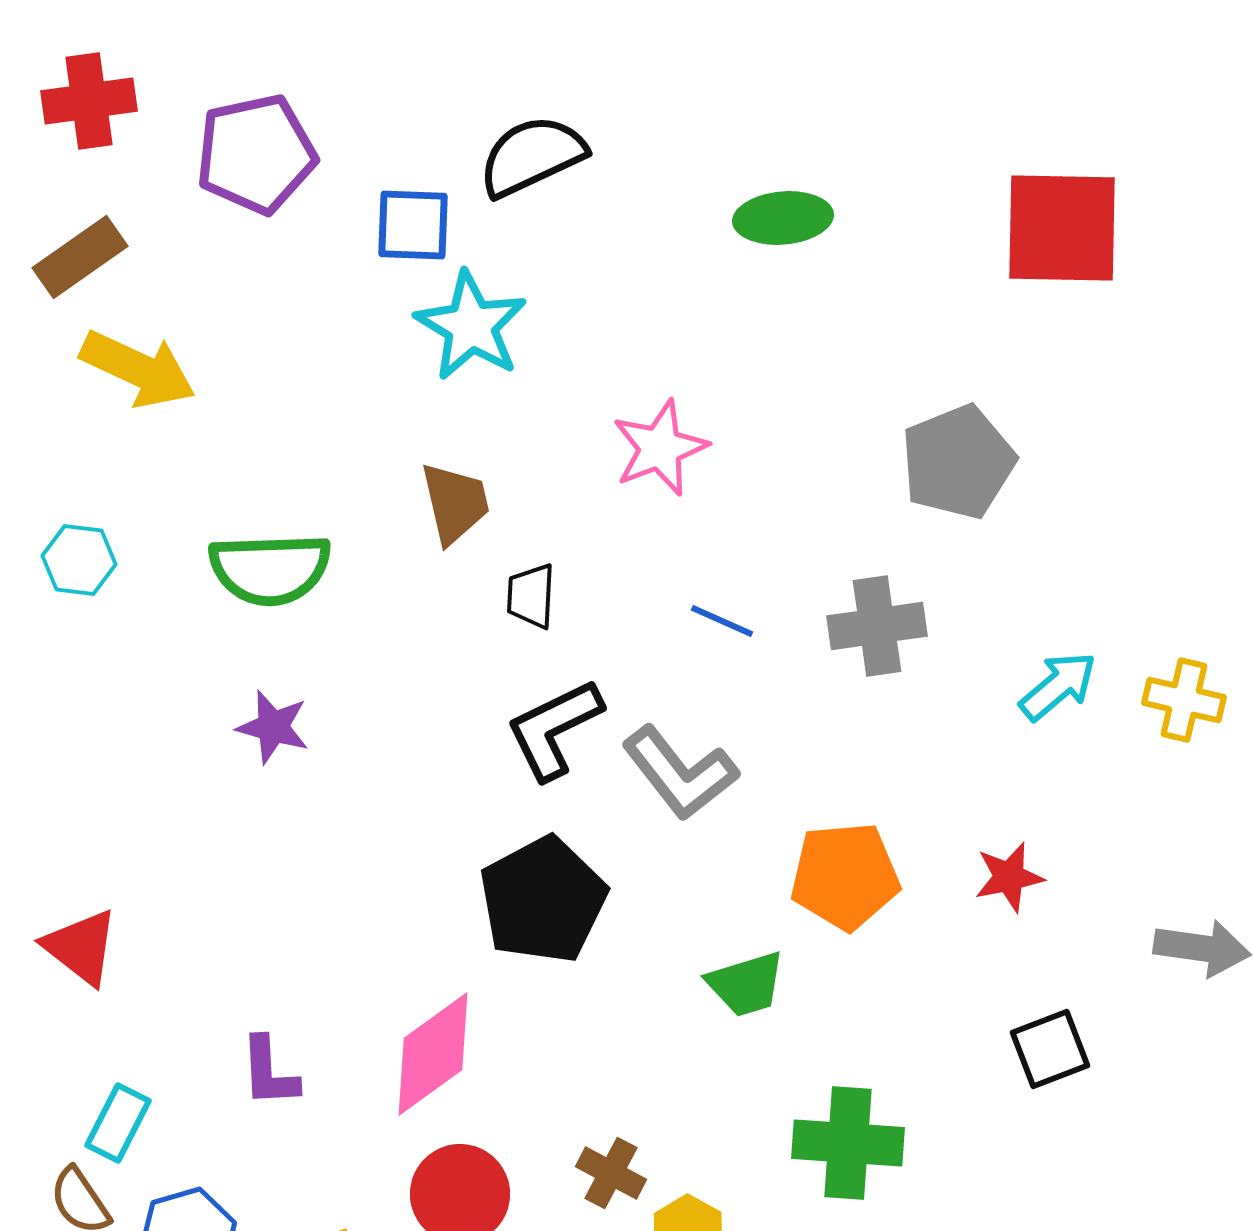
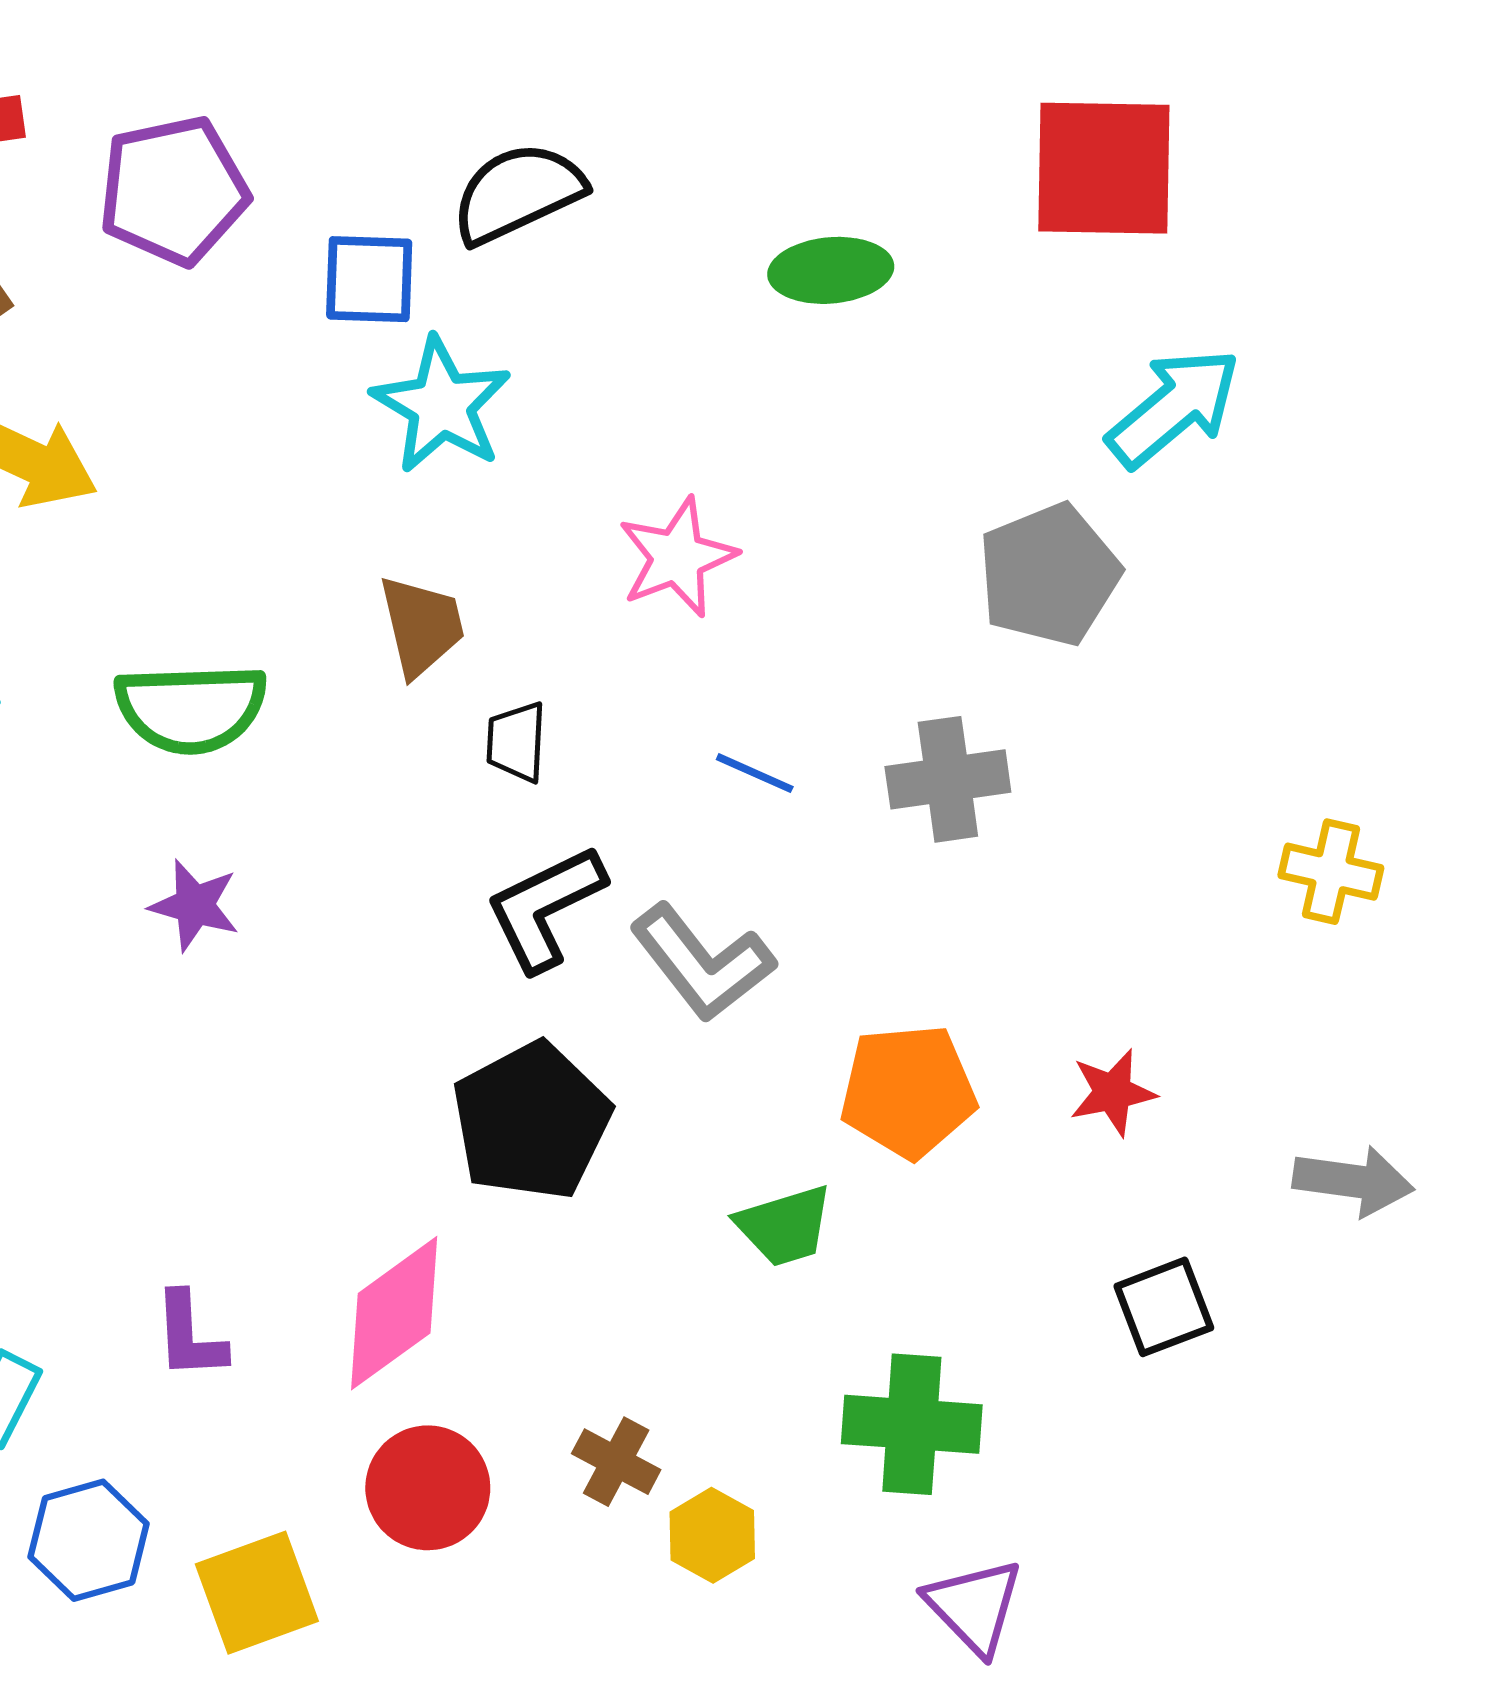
red square: (1062, 228) -> (1104, 168), moved
cyan arrow: (1058, 686) -> (1174, 408), moved, size x1.4

